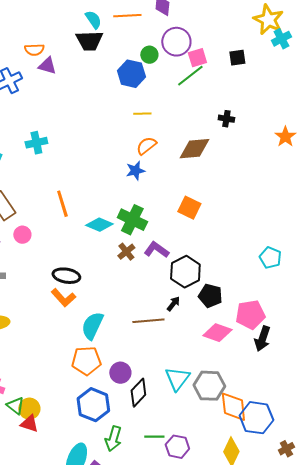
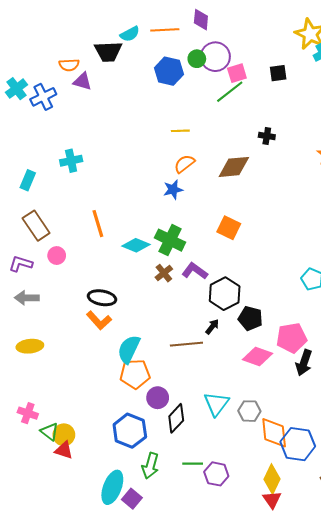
cyan semicircle: (93, 20) -> (130, 34), turned 96
black trapezoid: (89, 41) -> (108, 52), moved
green circle: (149, 55) -> (197, 59), moved
blue hexagon: (131, 74) -> (169, 71), moved
orange pentagon: (86, 361) -> (135, 374), moved
gray hexagon: (209, 386) -> (249, 411), size x0.7

